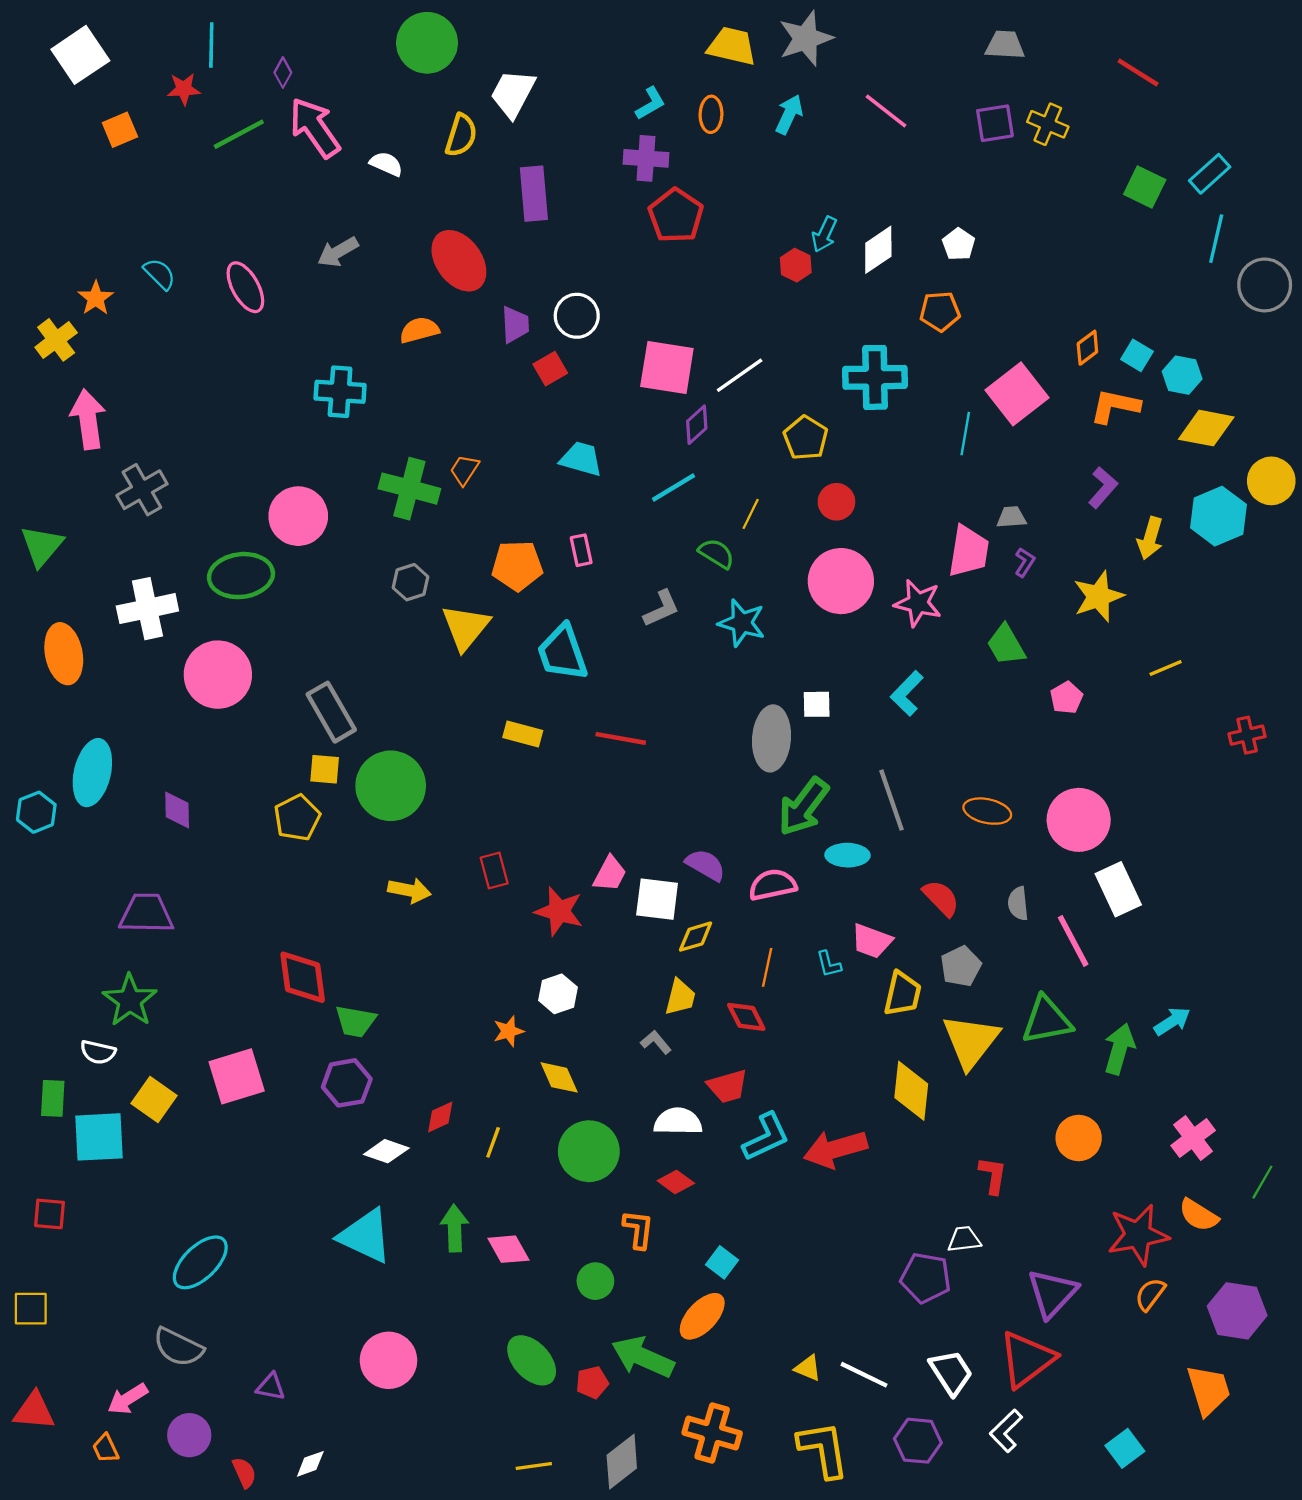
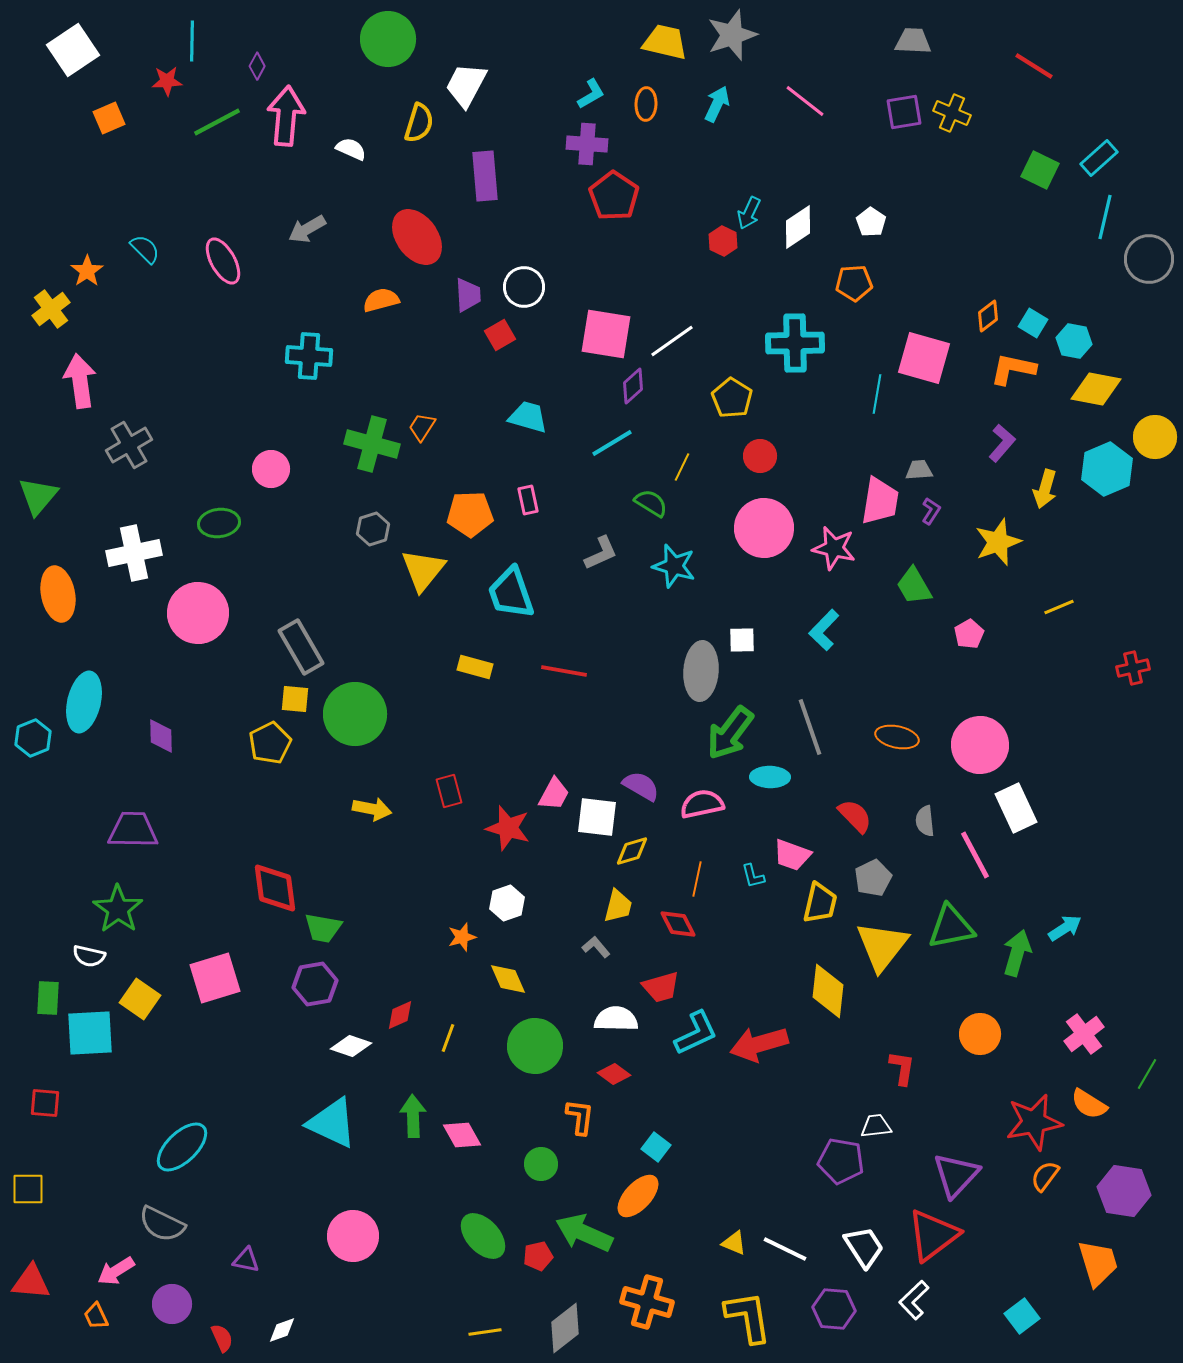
pink arrow: (315, 128) -> (286, 116), turned 40
pink square: (1017, 394) -> (924, 358), turned -36
pink circle: (298, 516) -> (271, 469), size x0.7
green ellipse: (241, 576) -> (219, 523), size x0.7

